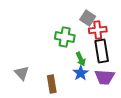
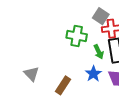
green arrow: (81, 59) -> (99, 52), moved
brown rectangle: (52, 84) -> (63, 85), turned 42

